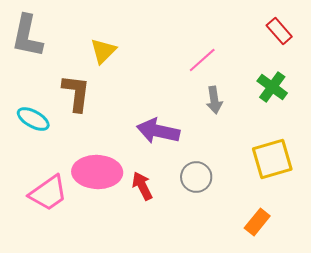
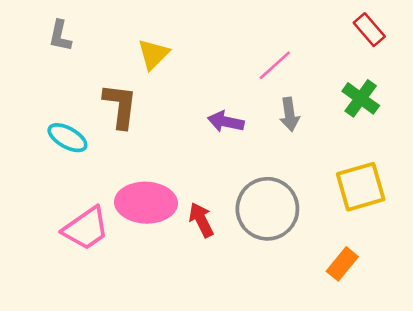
gray L-shape: (27, 36) -> (60, 36), size x0.6
purple arrow: (158, 131) -> (226, 122), moved, size x0.7
gray circle: (196, 177) -> (267, 209), size x1.6

